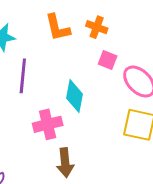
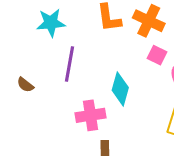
orange cross: (97, 27) -> (149, 21), size x1.4

